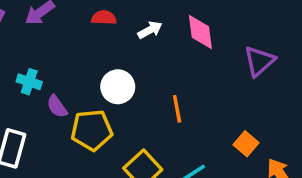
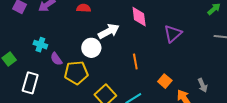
white arrow: (150, 30) -> (109, 31), moved, size x1.5
orange line: (177, 109) -> (135, 62), moved

